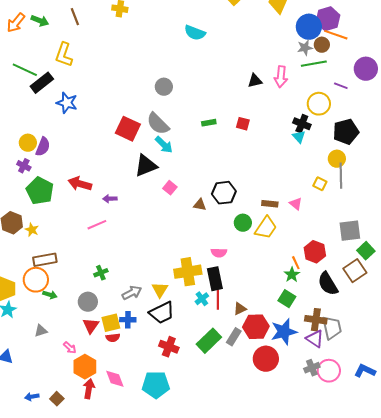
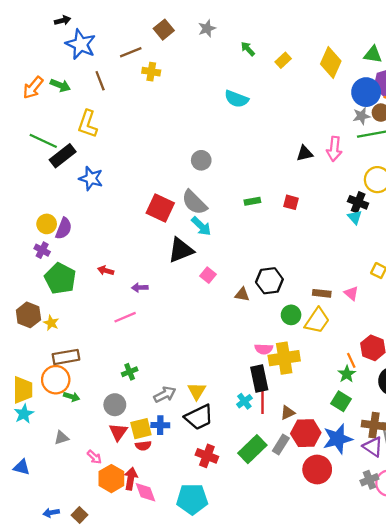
red arrow: (80, 184) -> (106, 271), size x0.6
yellow cross: (188, 272) -> (284, 358), moved
red arrow: (89, 389) -> (131, 479), moved

